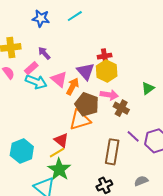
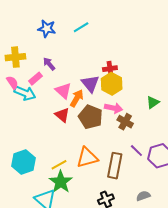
cyan arrow: (36, 82) -> (25, 93), moved
orange triangle: (80, 120) -> (87, 158), moved
red triangle: (61, 140) -> (62, 115), moved

